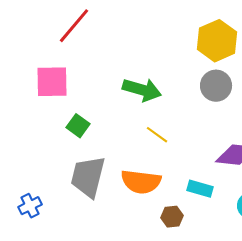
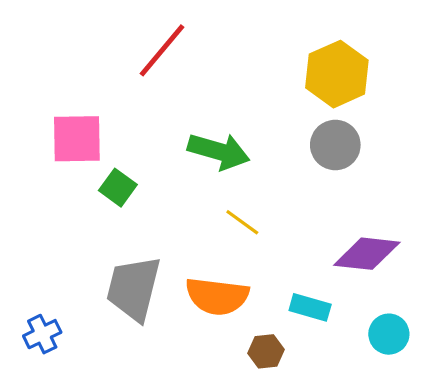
red line: (74, 26) -> (162, 50), moved
green square: (78, 126) -> (118, 188), moved

